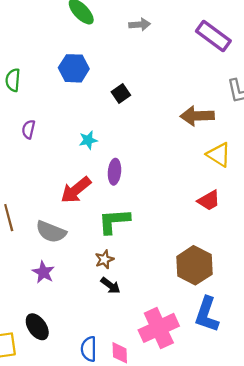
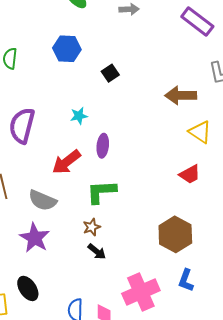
purple semicircle: (29, 129) -> (22, 126), moved, size x2.0
purple star: (43, 272) -> (35, 238), size x1.4
blue L-shape: (207, 314) -> (186, 280), size x0.7

